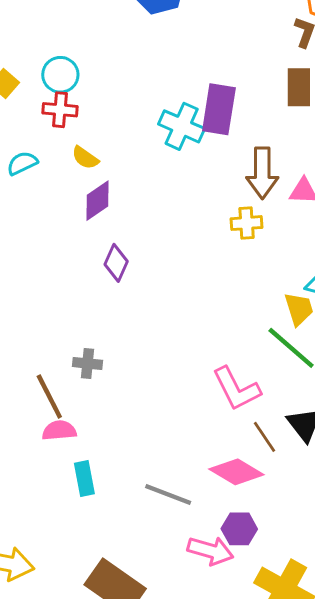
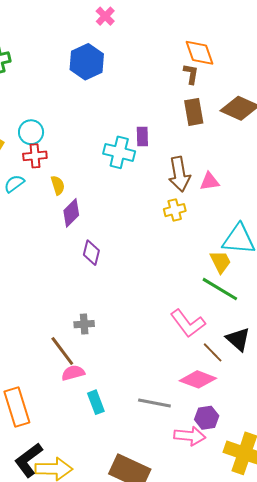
purple rectangle: (219, 109) -> (142, 136), size x0.6
yellow semicircle: (85, 158) -> (58, 185), turned -132
cyan semicircle: (22, 163) -> (14, 184), moved

